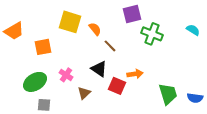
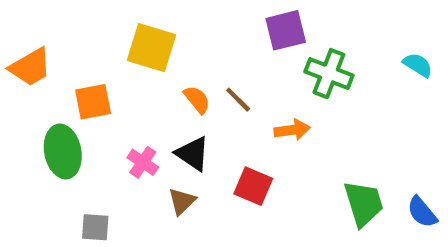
orange semicircle: (95, 29) -> (197, 100), moved
black triangle: (99, 69) -> (193, 154), moved
orange arrow: (135, 74) -> (292, 130), moved
green ellipse: (35, 82) -> (63, 152), moved, turned -70
blue semicircle: (195, 98) -> (422, 212), turned 42

